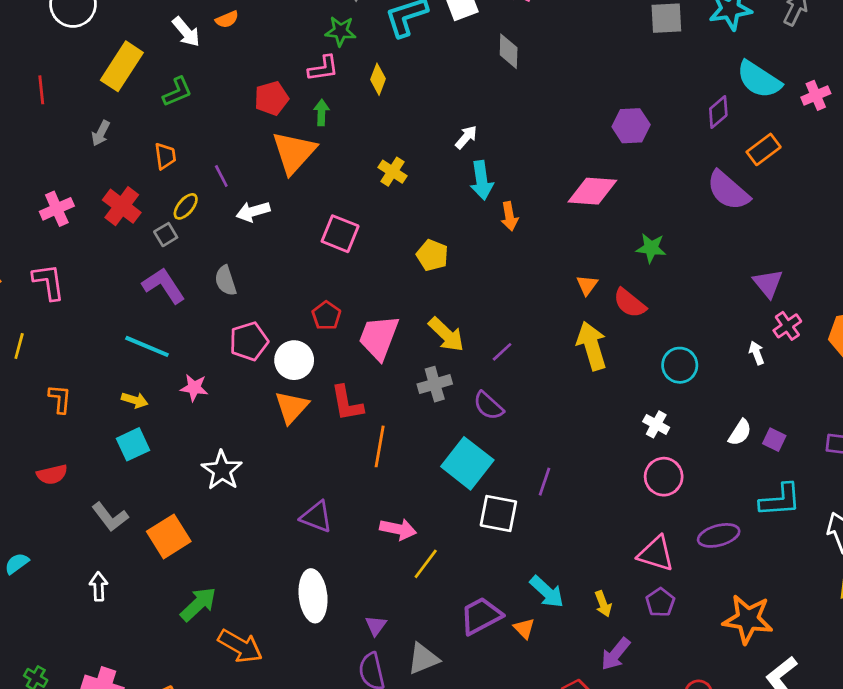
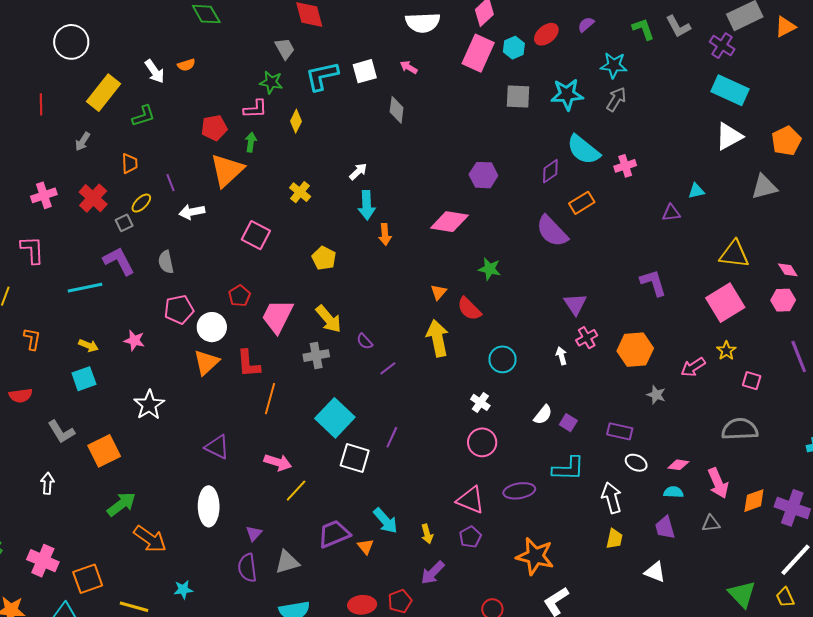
cyan line: (147, 346) -> (85, 288), moved, turned -40
purple line: (502, 352) -> (388, 368), moved
purple semicircle: (488, 406) -> (365, 341), moved, size x0.7

